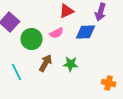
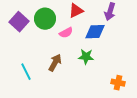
green circle: (32, 39) -> (45, 19), moved
green star: (71, 64) -> (86, 57), moved

